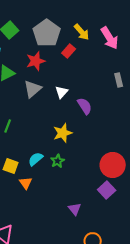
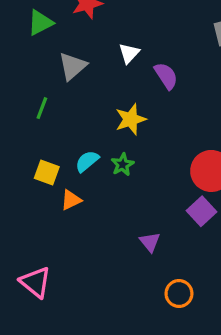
gray triangle: (33, 89) -> (73, 66), moved
orange triangle: (26, 183) -> (71, 200), turned 40

